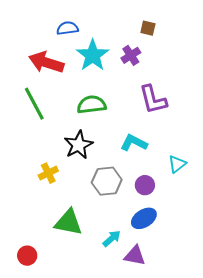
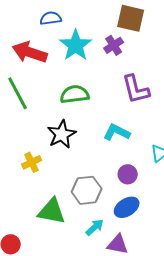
brown square: (148, 28) -> (131, 18), size x1.8
gray hexagon: (107, 181) -> (87, 190), moved

